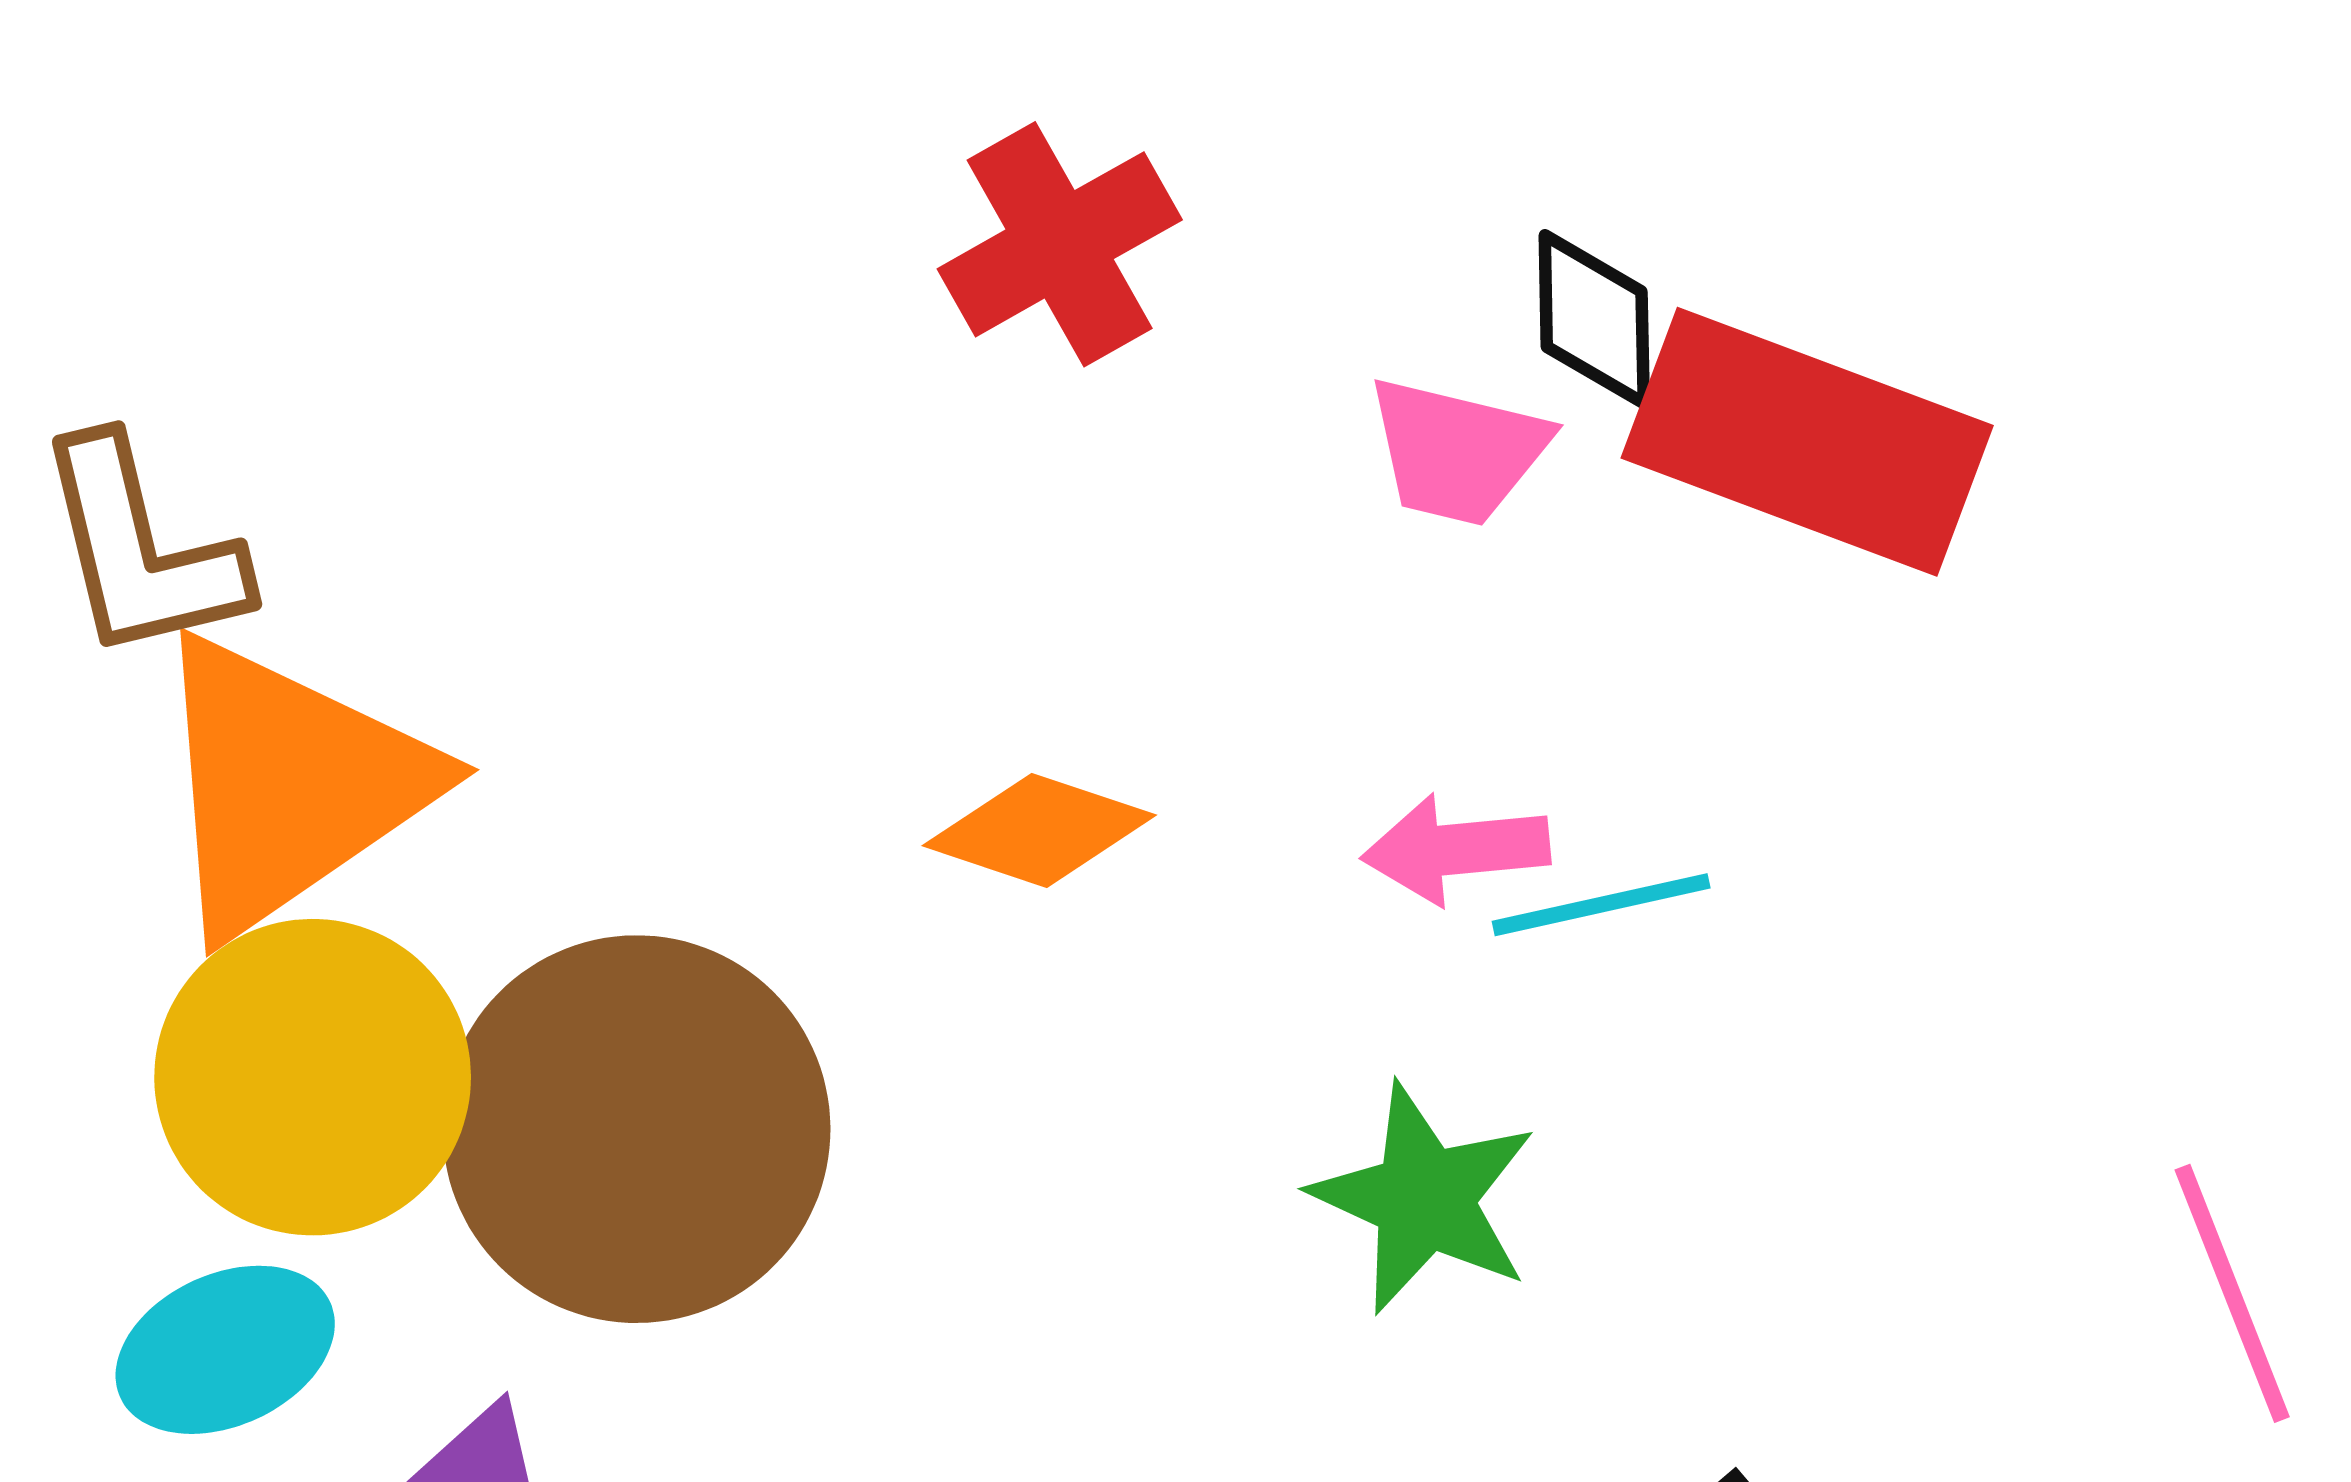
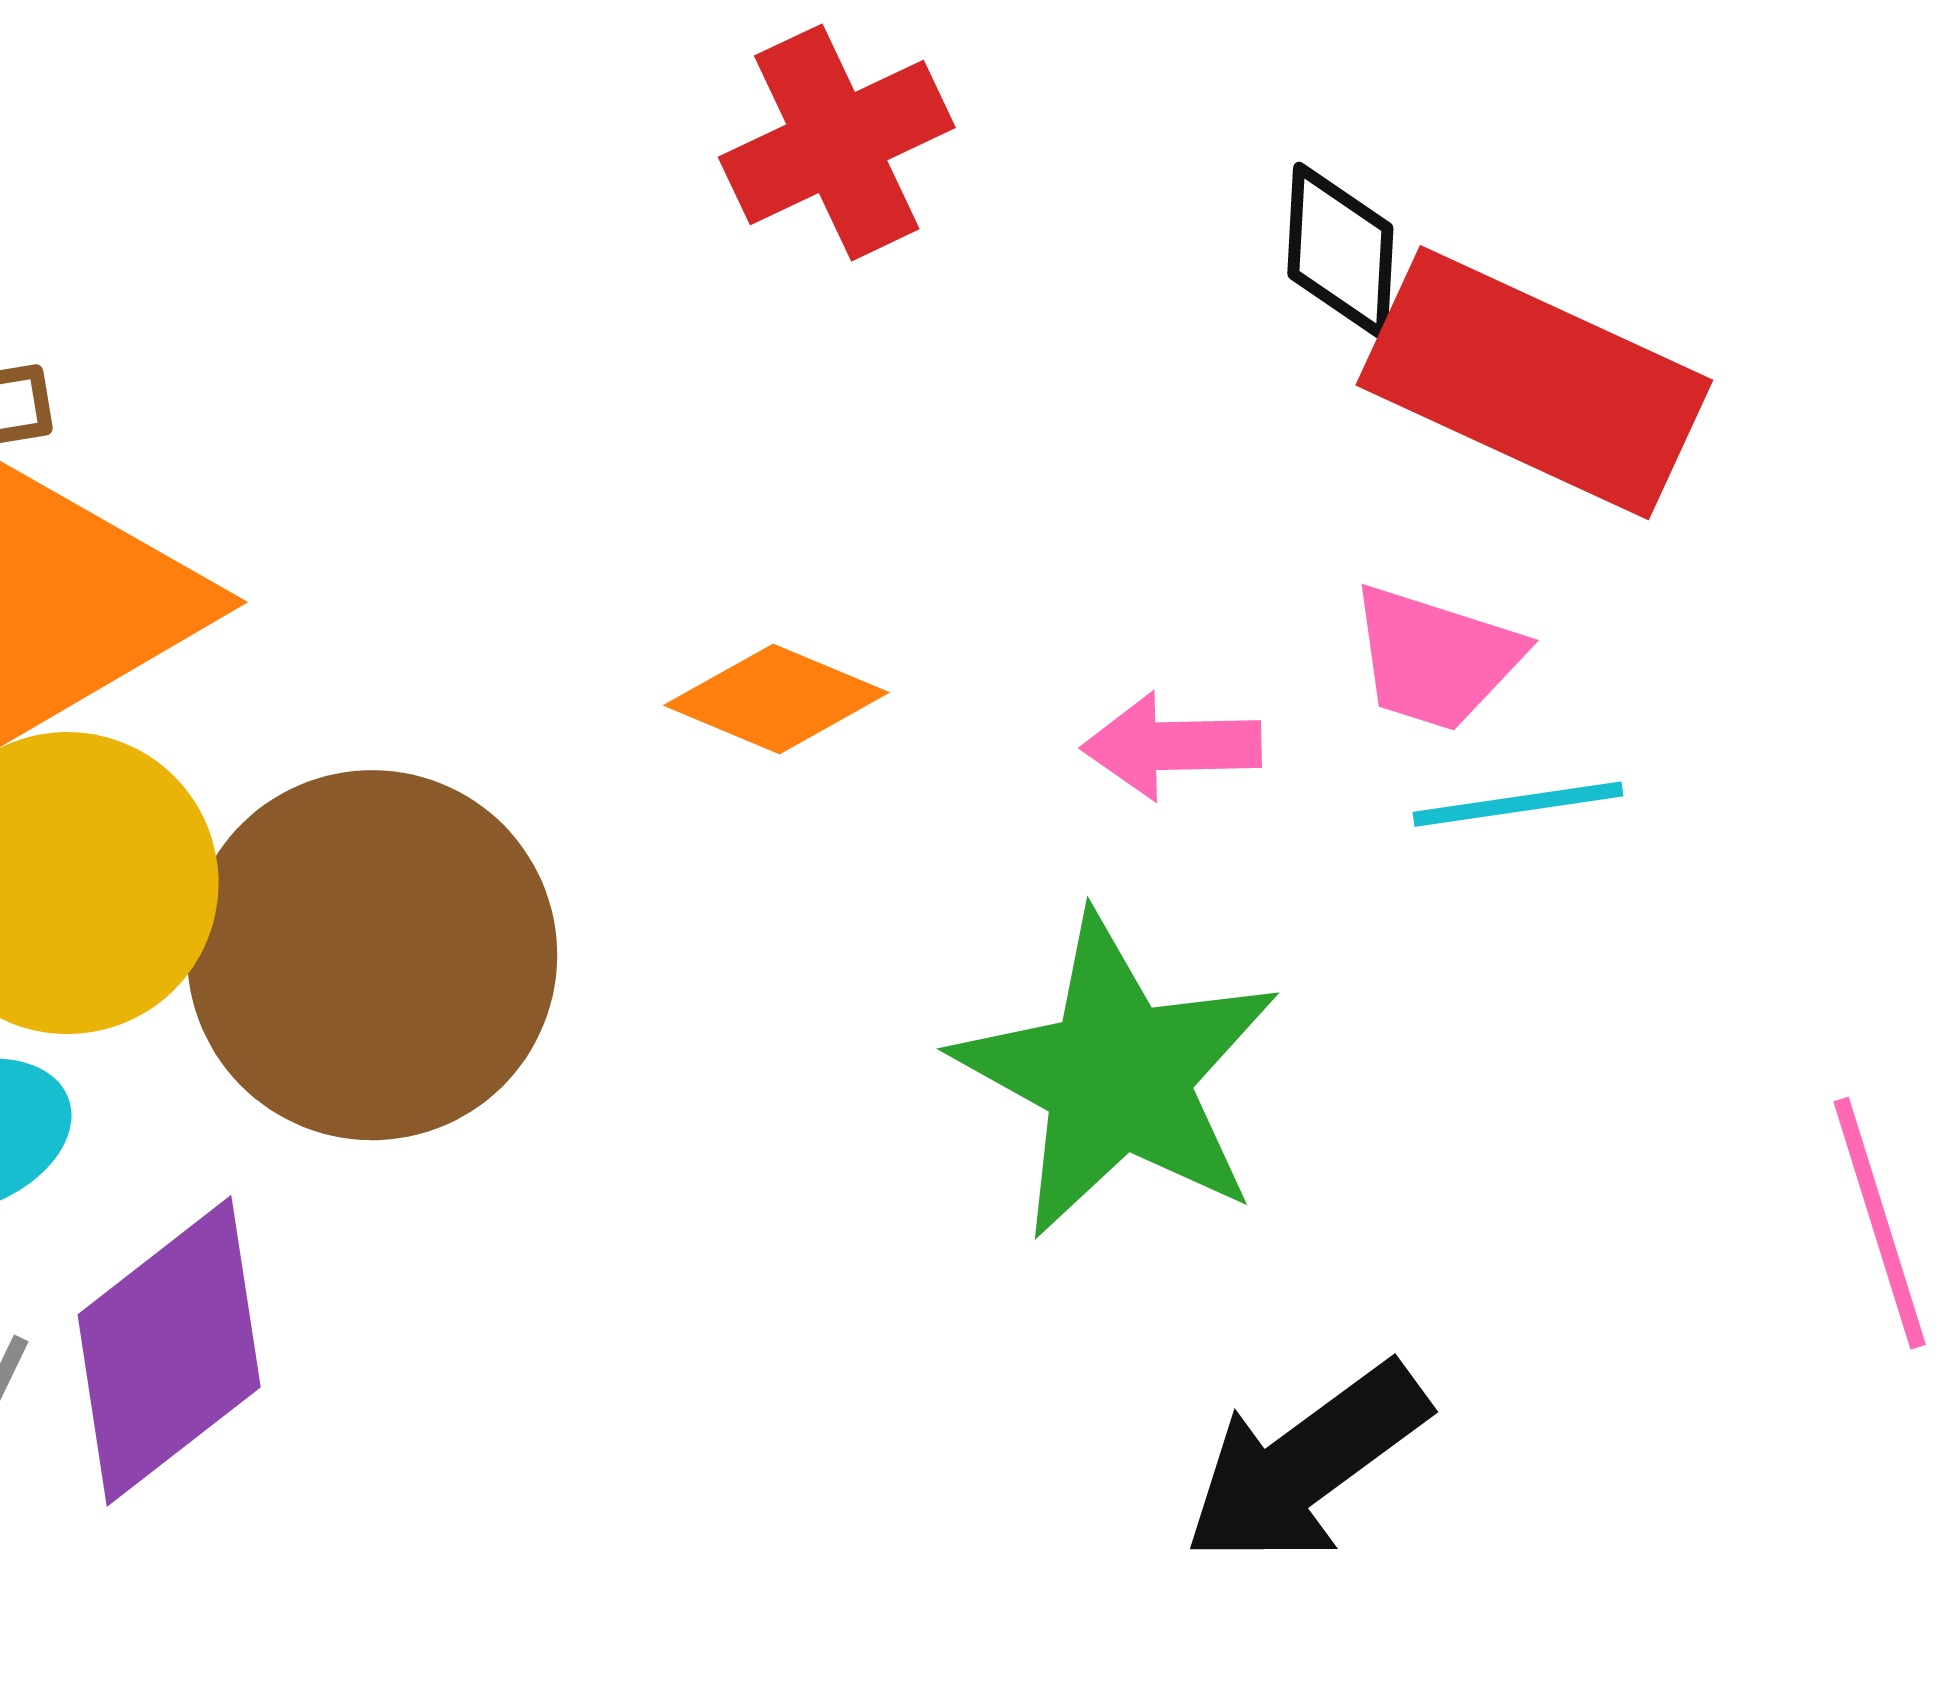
pink trapezoid: (1457, 451) -> (1436, 658), moved
cyan line: (1601, 905) -> (1518, 804), moved
green star: (1424, 1199) -> (1117, 1076), size x1.5

